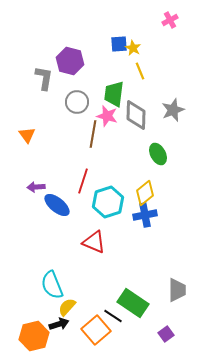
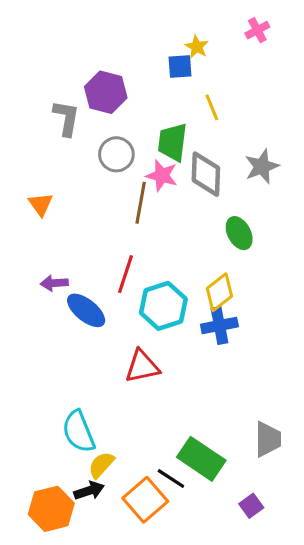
yellow star: (133, 48) -> (197, 47), moved
red triangle: (94, 242) -> (142, 366), turned -35

